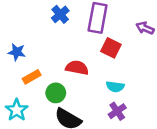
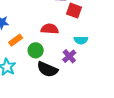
purple cross: (117, 111) -> (69, 56), moved

